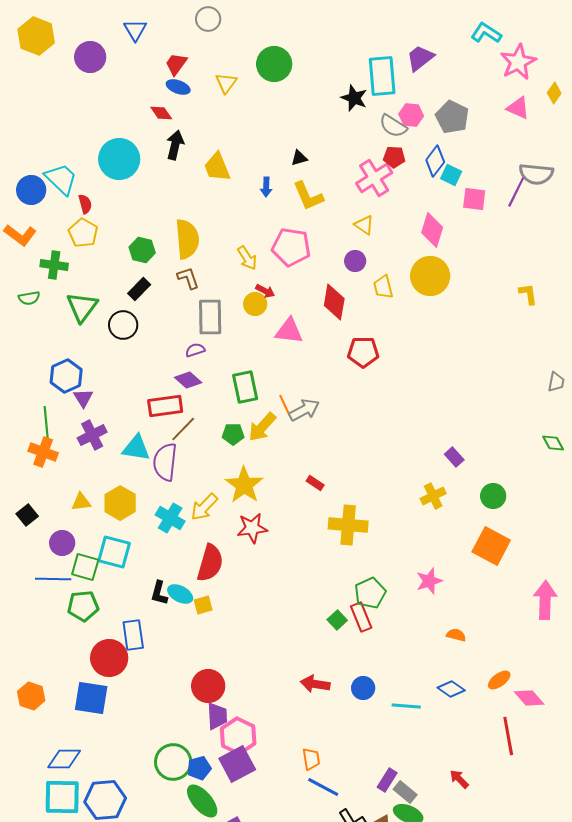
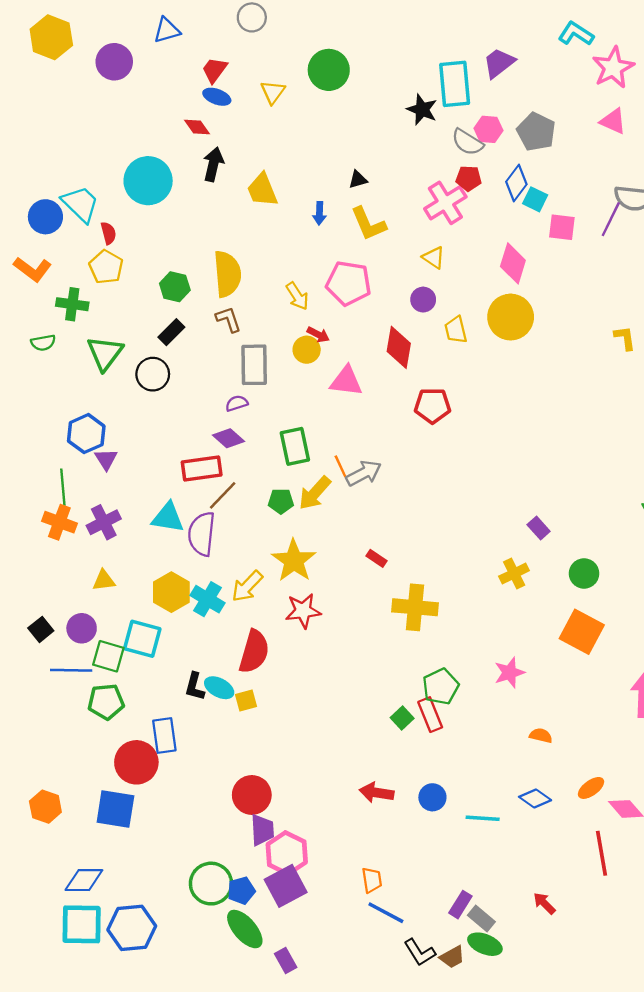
blue triangle: (135, 30) -> (167, 30), turned 45
purple cross: (92, 435) -> (104, 522), moved
yellow hexagon: (120, 503) -> (171, 592), moved
black square: (27, 515) -> (41, 629), moved

